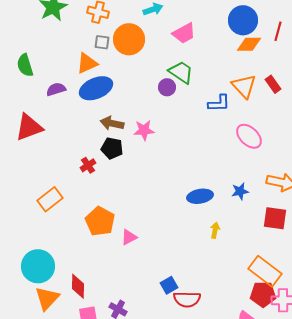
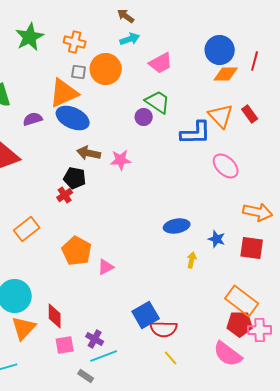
orange triangle: (87, 63) -> (64, 93), size x1.4
blue ellipse: (96, 88) -> (73, 118), turned 48
blue L-shape: (219, 103) -> (196, 133), size x1.4
black pentagon: (112, 148) -> (75, 178), moved
blue star: (240, 191) -> (217, 239), moved, turned 30
blue square: (169, 285) -> (146, 315), size x1.5

